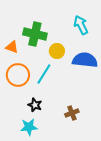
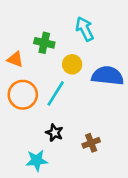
cyan arrow: (81, 25) -> (85, 29), moved
green cross: (35, 34) -> (44, 43), size x0.7
black star: (35, 105) -> (54, 133), moved

